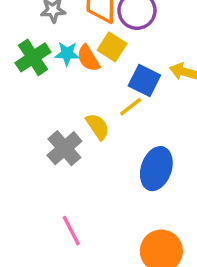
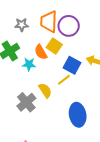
cyan star: (67, 54) -> (29, 64), moved
blue ellipse: (156, 169) -> (78, 115), turned -30

